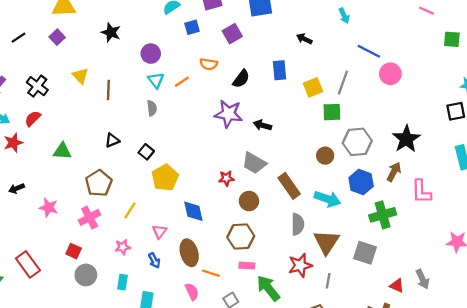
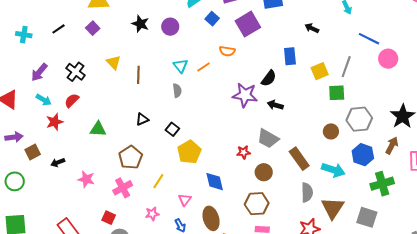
blue square: (192, 27) -> (212, 19), turned -32
purple square: (232, 34) -> (248, 24), size x1.4
purple circle: (151, 54) -> (170, 27), moved
black semicircle: (241, 79) -> (269, 78), moved

